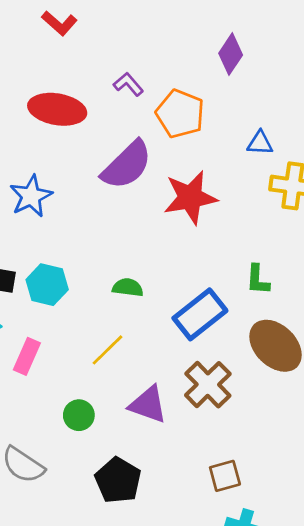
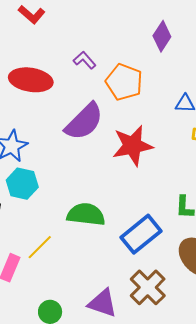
cyan hexagon: (47, 285) -> (22, 184), moved
green semicircle: (128, 287) -> (86, 214), size x1.6
yellow line: (107, 350) -> (40, 247), moved

